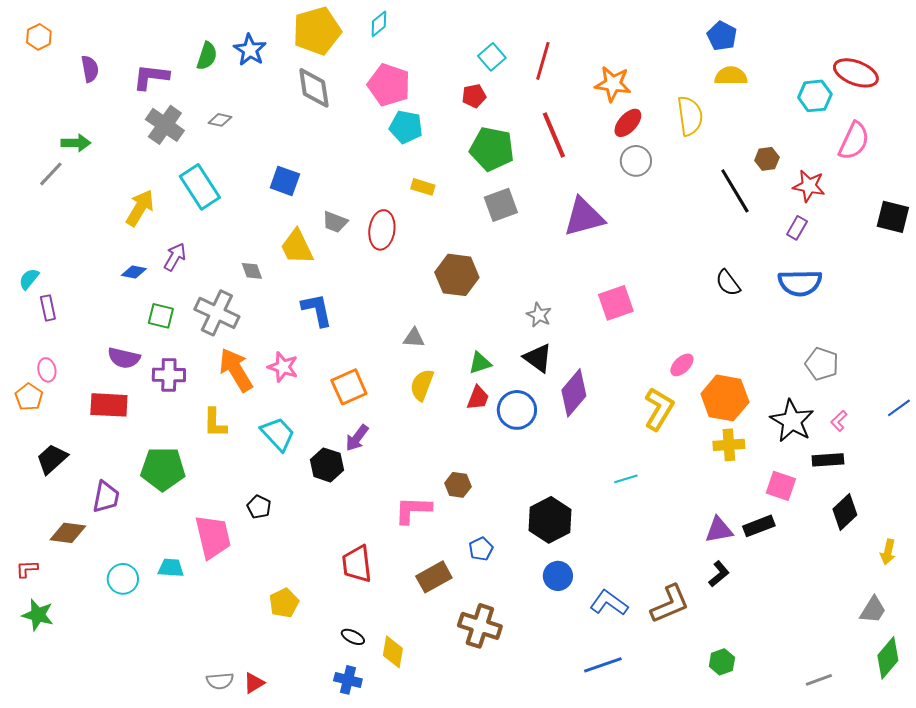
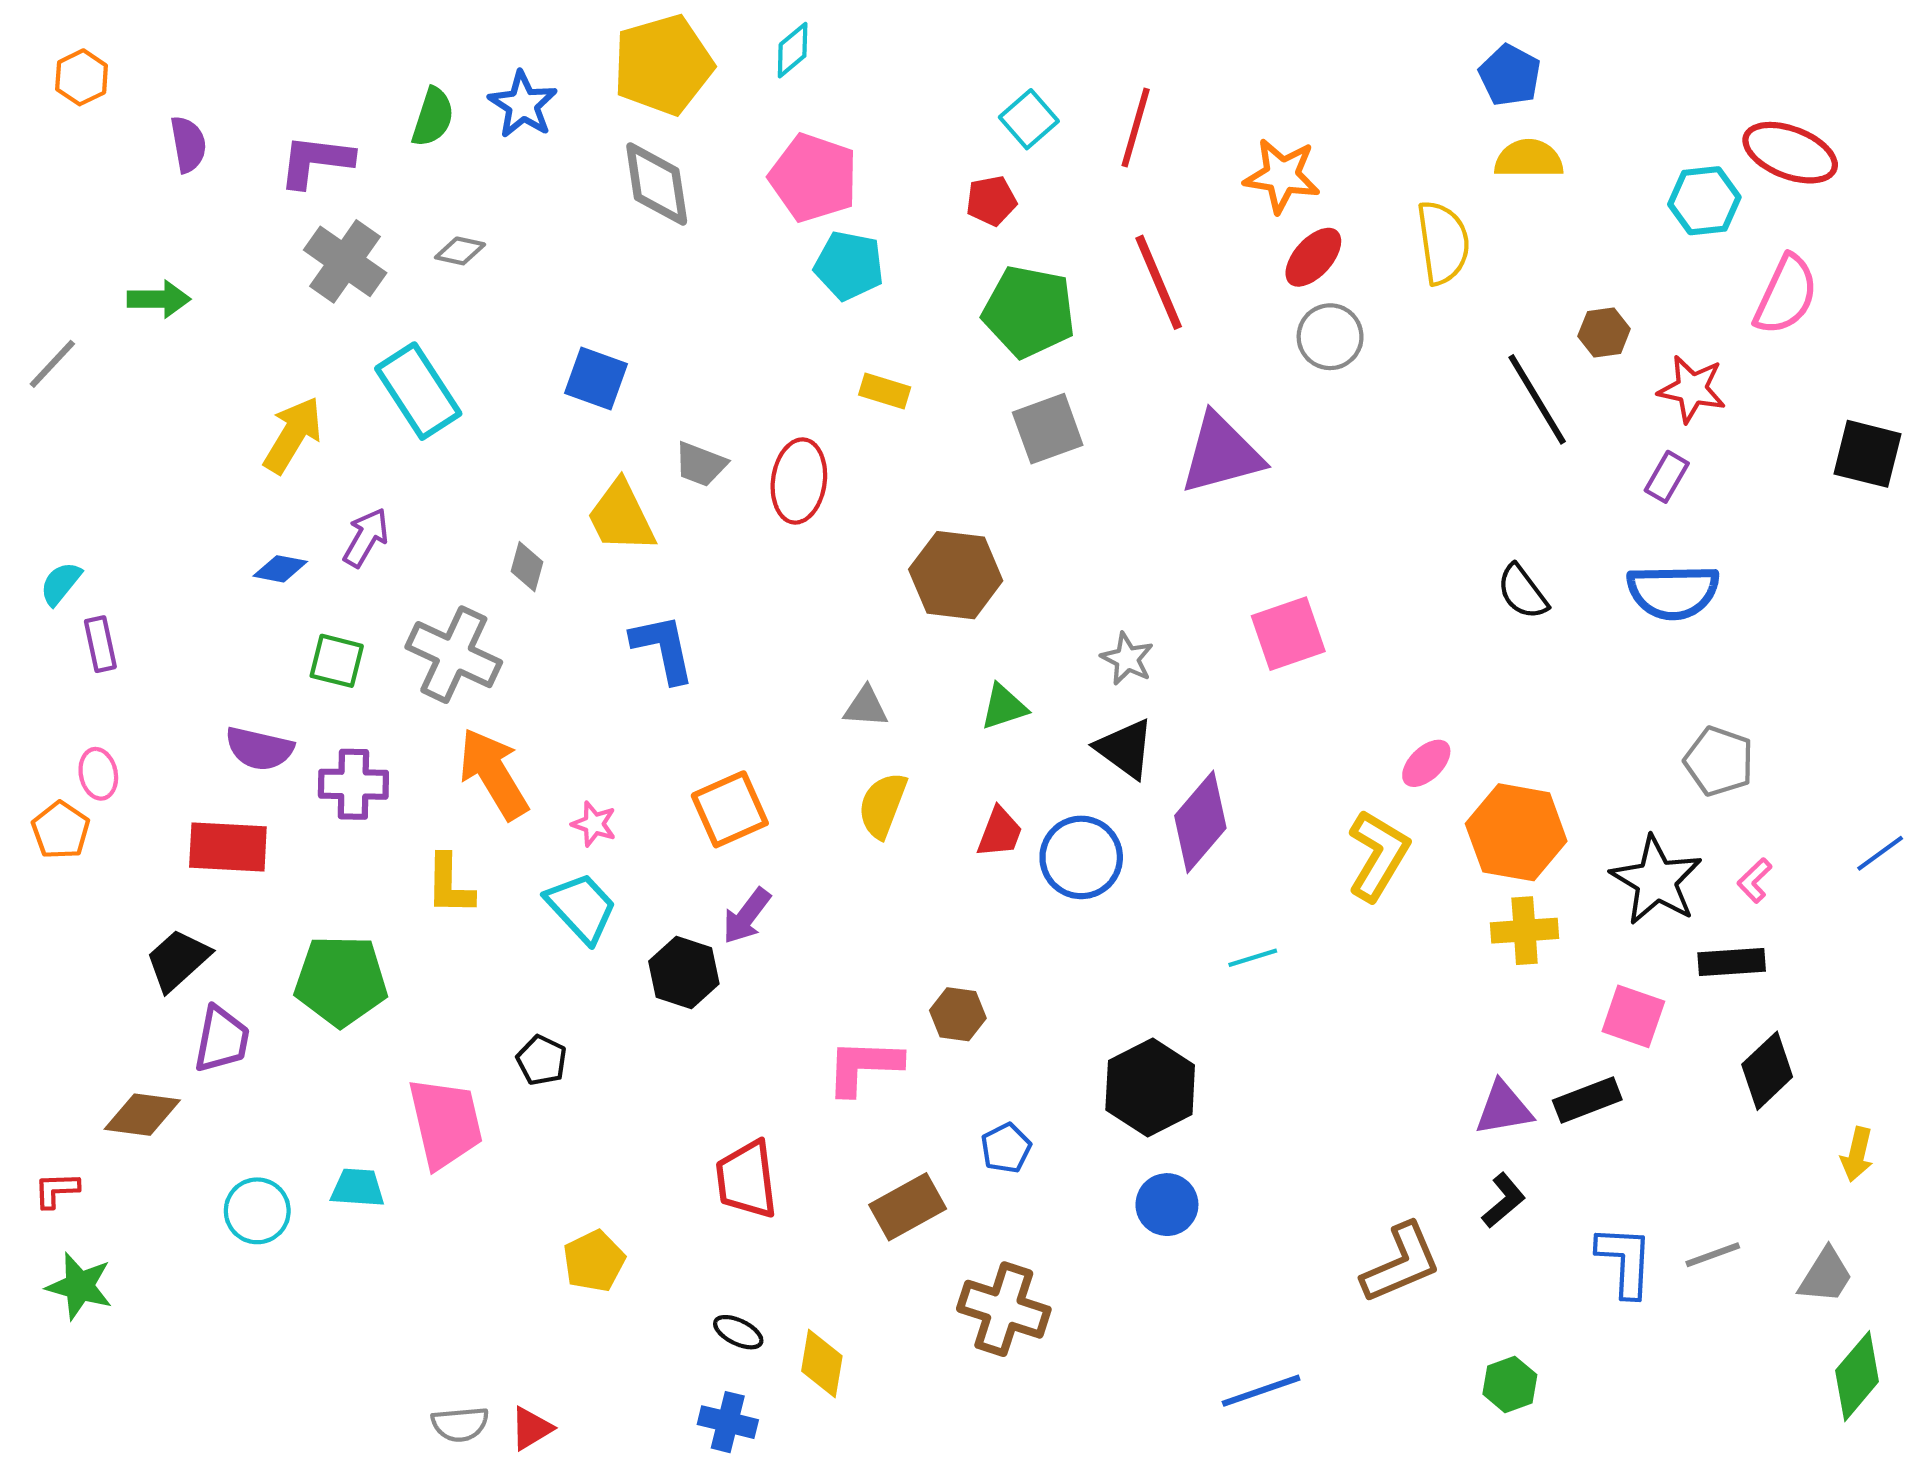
gray line: (51, 174) -> (52, 364), moved
gray diamond: (252, 271) -> (527, 567), turned 35
green triangle: (480, 363) -> (1004, 707), moved
pink star: (283, 367) -> (594, 824), moved, size x0.7
black trapezoid: (52, 459) -> (178, 960), moved
cyan line: (626, 479) -> (1253, 958), moved
blue L-shape: (609, 603) -> (1625, 1261), moved, turned 57
gray line: (819, 680) -> (1713, 1255), moved

